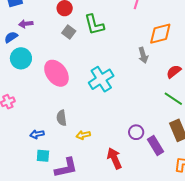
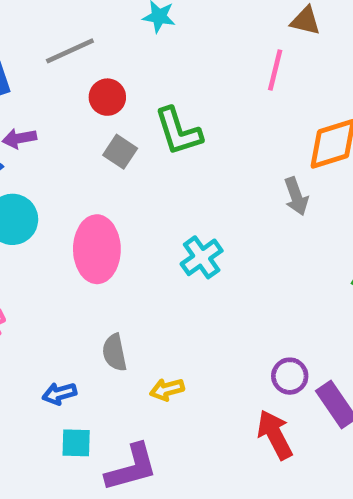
pink ellipse: (56, 73) -> (97, 249), turned 40
cyan cross: (101, 79) -> (202, 257), size x0.7
red arrow: (114, 158) -> (275, 435), moved

